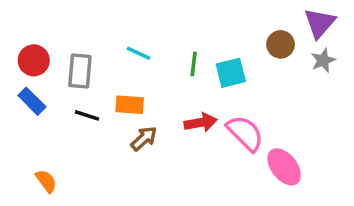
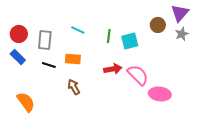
brown arrow: (144, 138) -> (74, 87), moved, turned -77
pink ellipse: (284, 167) -> (160, 94), turned -45
orange semicircle: (46, 181) -> (26, 102), size x1.5

